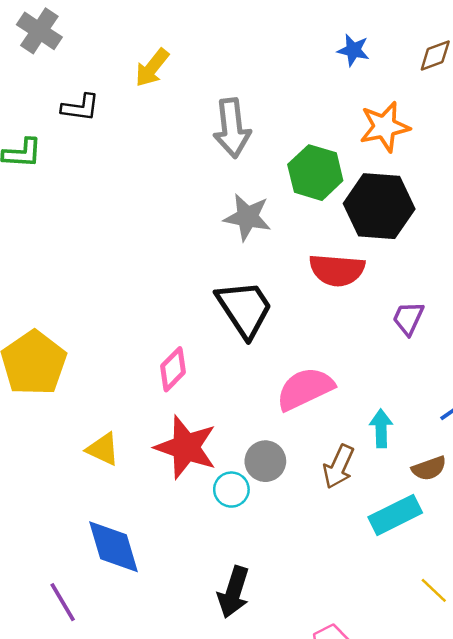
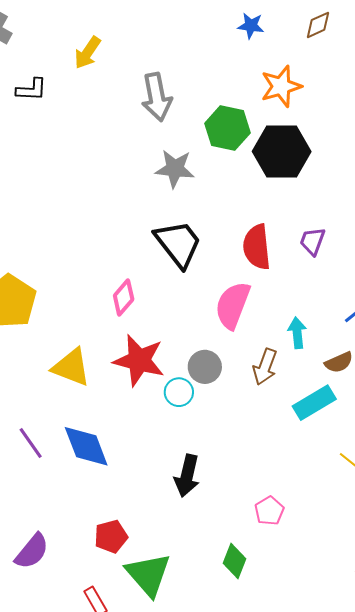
red semicircle: (337, 270) -> (257, 247), moved, turned 84
pink semicircle: (305, 389) -> (233, 305), turned -39
yellow triangle: (103, 449) -> (71, 367), size x1.4
purple line: (63, 602) -> (31, 443), moved

